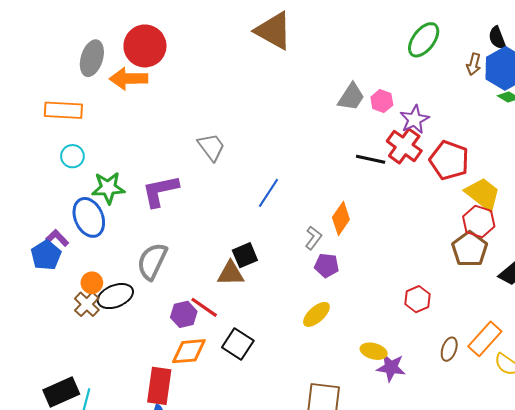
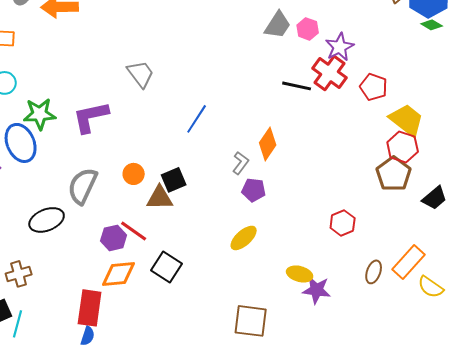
red pentagon: (449, 160) -> (374, 87), size x0.7
orange circle: (92, 283) -> (134, 174), moved
brown cross: (87, 304) -> (19, 274), moved, turned 30

